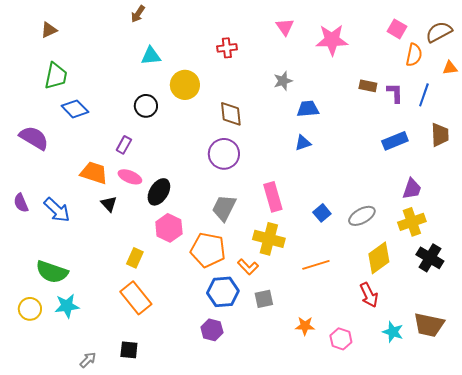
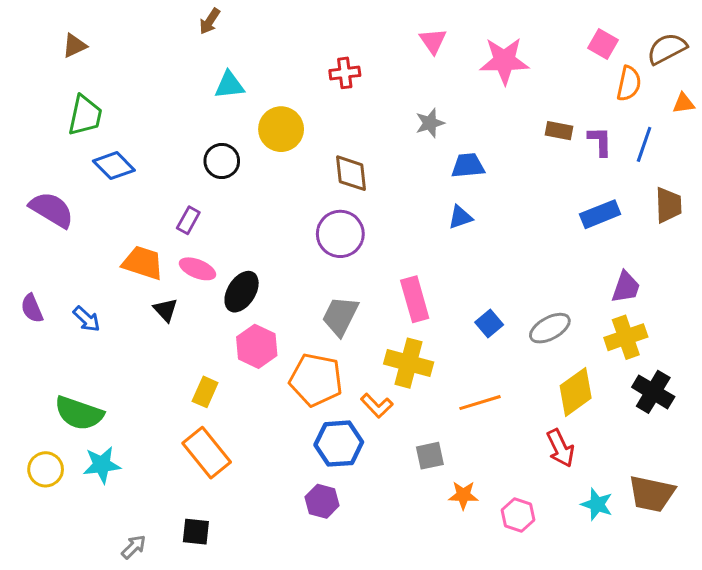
blue arrow: (57, 210) -> (87, 319), size x0.7
gray square: (264, 299) -> (430, 456), moved

